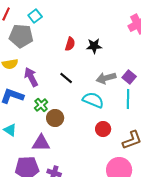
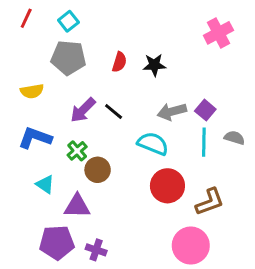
gray pentagon: (21, 36) -> (68, 58), moved
purple arrow: (31, 77) -> (83, 110), moved, turned -108
red circle: (103, 129) -> (167, 186), size x1.5
cyan triangle: (10, 130) -> (45, 184), moved

